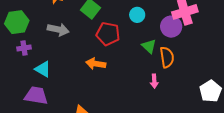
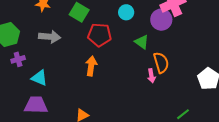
orange semicircle: (167, 57) -> (161, 63), moved
orange arrow: (96, 64) -> (91, 66), turned 96

